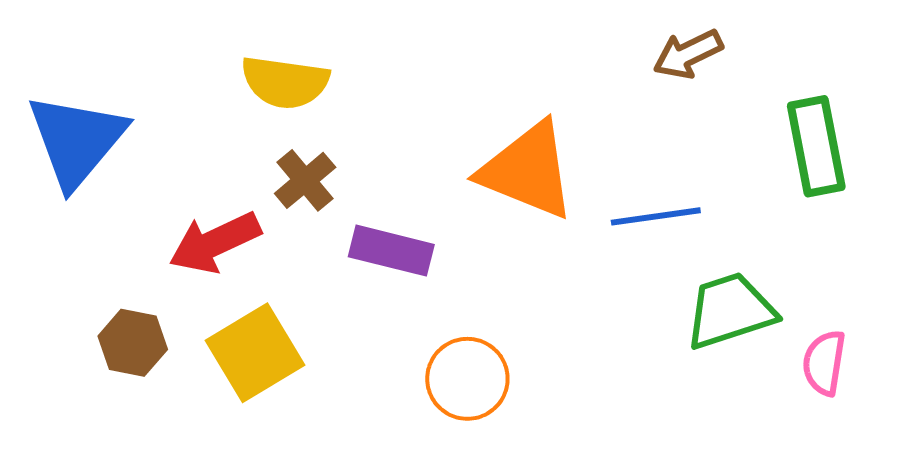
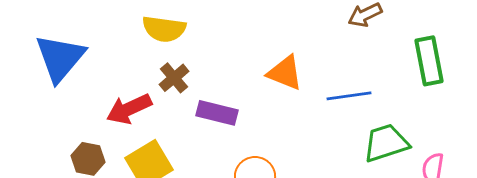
orange triangle: (528, 170) -> (285, 73), size x0.7

